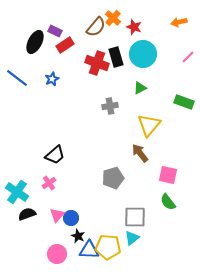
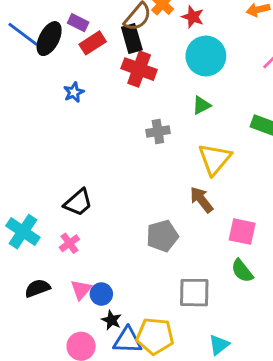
black rectangle: (116, 57) -> (132, 39), moved
blue line: (17, 78) -> (23, 34), moved
cyan cross: (17, 192) -> (23, 232), moved
cyan triangle: (132, 238) -> (219, 345), moved

